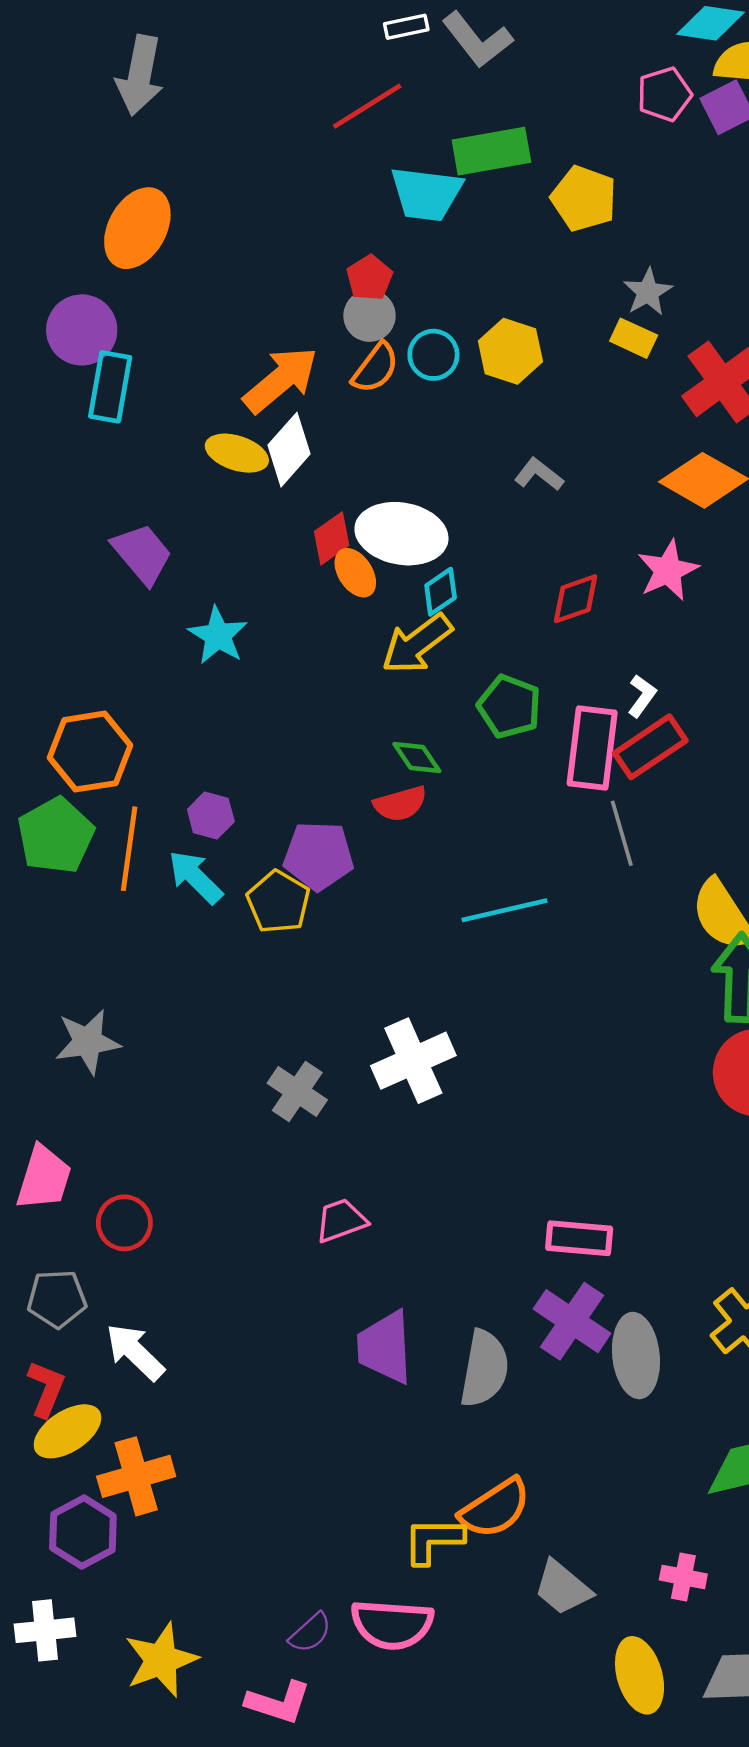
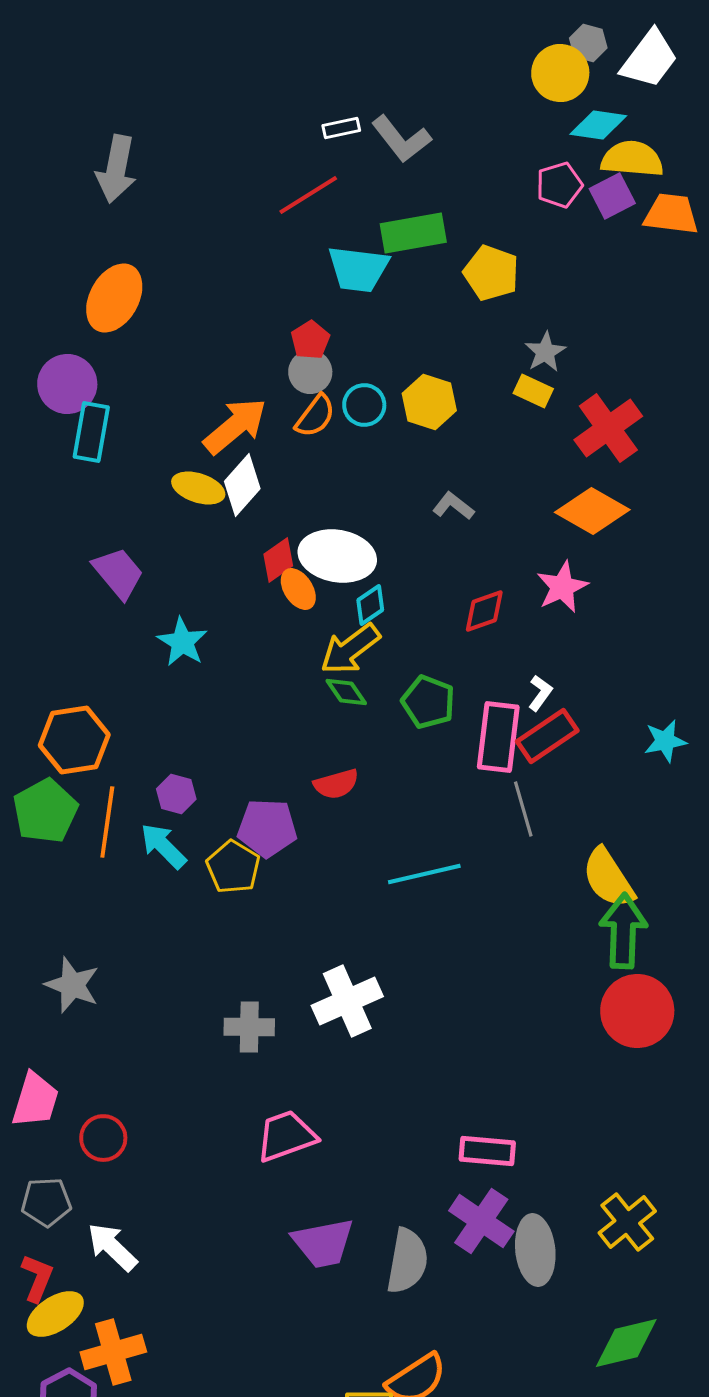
green diamond: (417, 757) -> (346, 692), moved
gray star: (88, 1042) -> (72, 985), turned 30
gray cross: (297, 1091) -> (249, 1027), turned -33
pink trapezoid: (341, 1221) -> (286, 1136), size x1.4
purple trapezoid: (385, 1347) -> (323, 1243), turned -98

